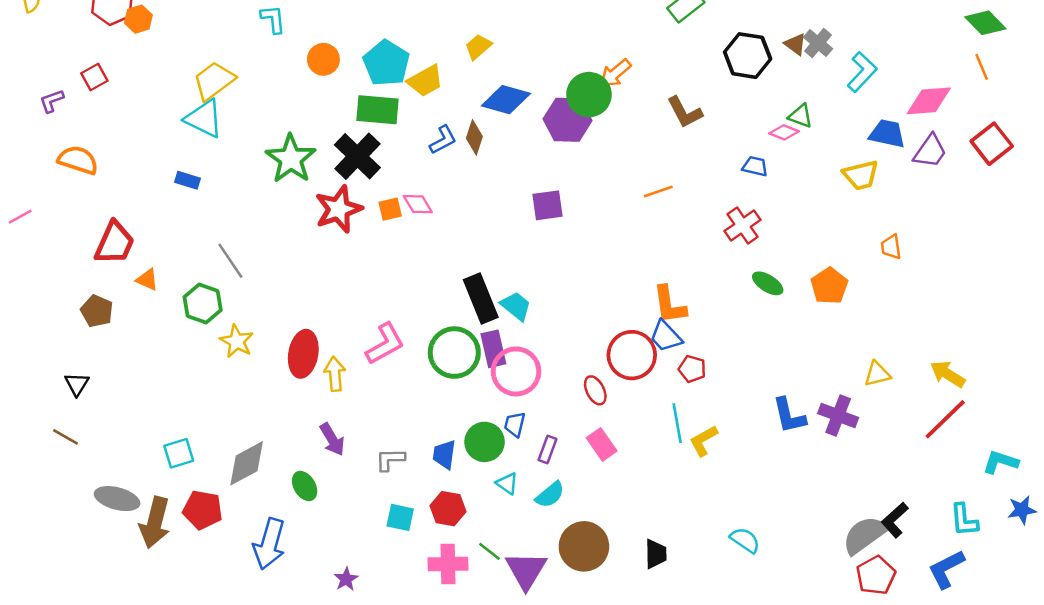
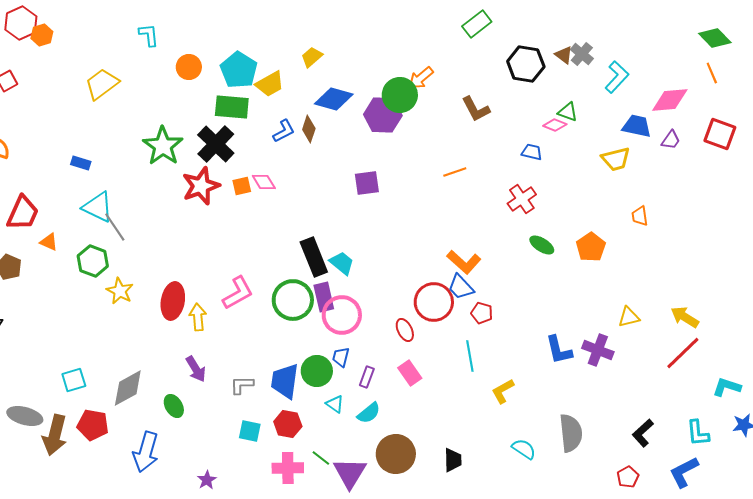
cyan triangle: (204, 118) -> (98, 207), moved
red square: (992, 144) -> (720, 134), turned -32
purple trapezoid: (930, 151) -> (671, 140), size x0.7
orange L-shape: (670, 305) -> (464, 262), turned -40
yellow L-shape: (704, 441) -> (503, 391), moved
blue trapezoid: (444, 455) -> (285, 381), size x1.5
gray semicircle: (865, 535) -> (571, 433), moved, turned 120
red pentagon: (876, 575) -> (628, 477), size x0.7

